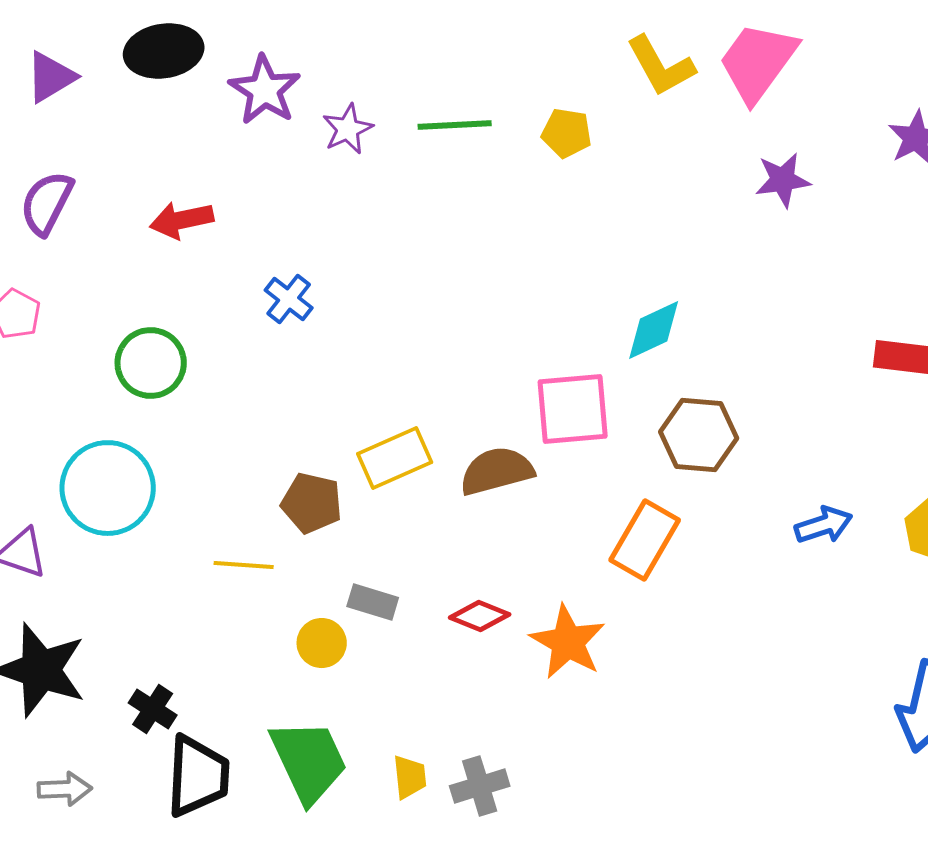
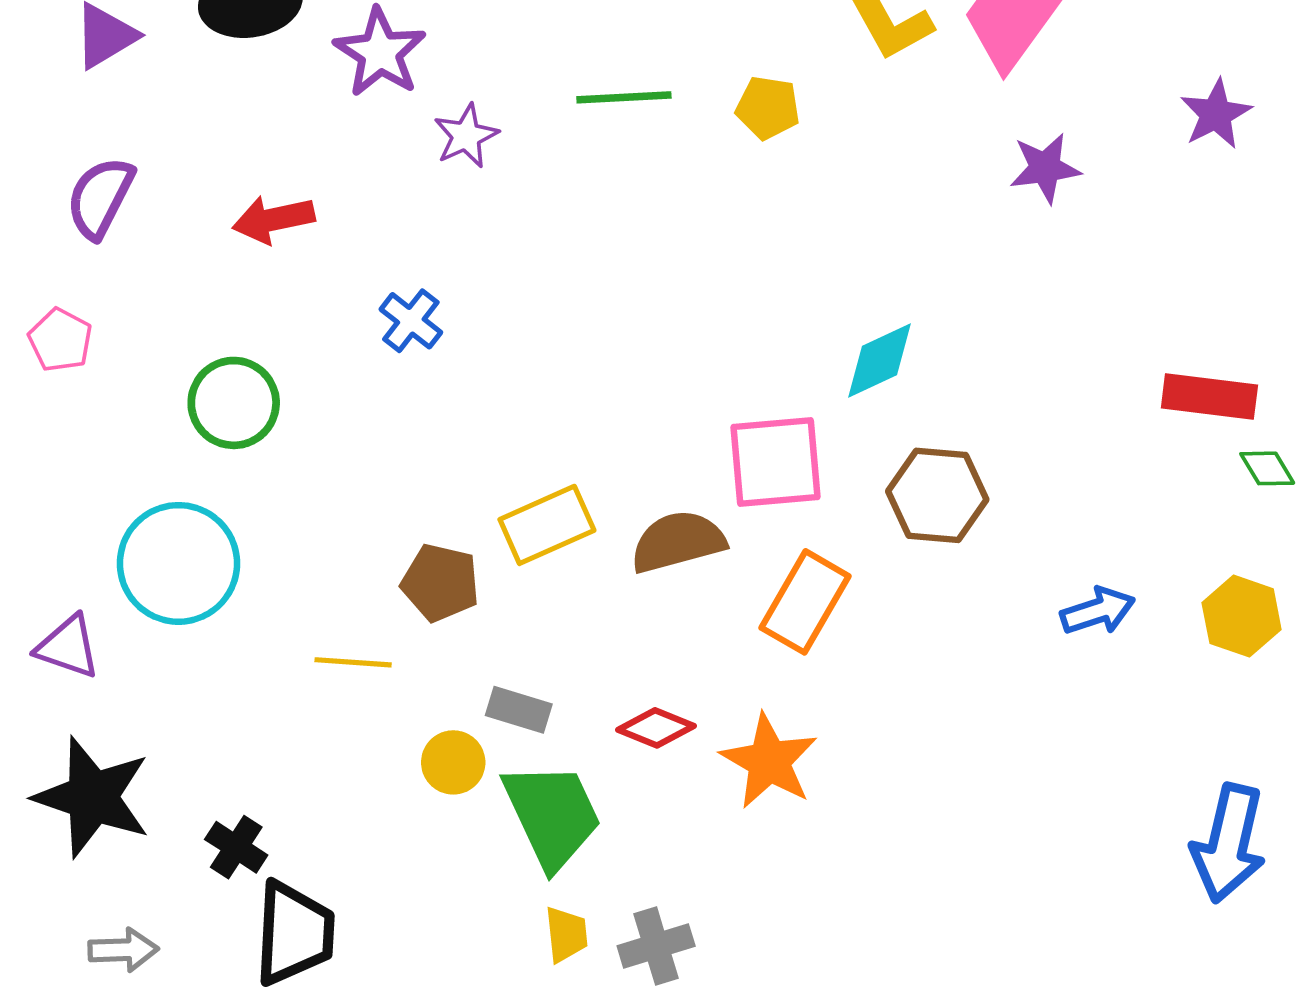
purple star: (348, 129) -> (466, 136), moved
orange rectangle: (645, 540) -> (805, 602), moved
green trapezoid: (309, 761) -> (552, 815), moved

